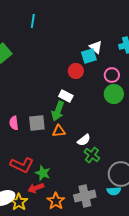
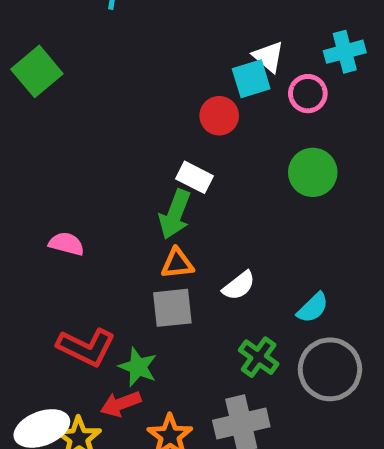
pink circle: (112, 75) -> (308, 94), moved
pink semicircle: (14, 123) -> (66, 244), turned 112
gray square: (37, 123) -> (172, 308), moved
green cross: (92, 155) -> (259, 357), moved
cyan semicircle: (114, 191) -> (313, 308), moved, turned -40

